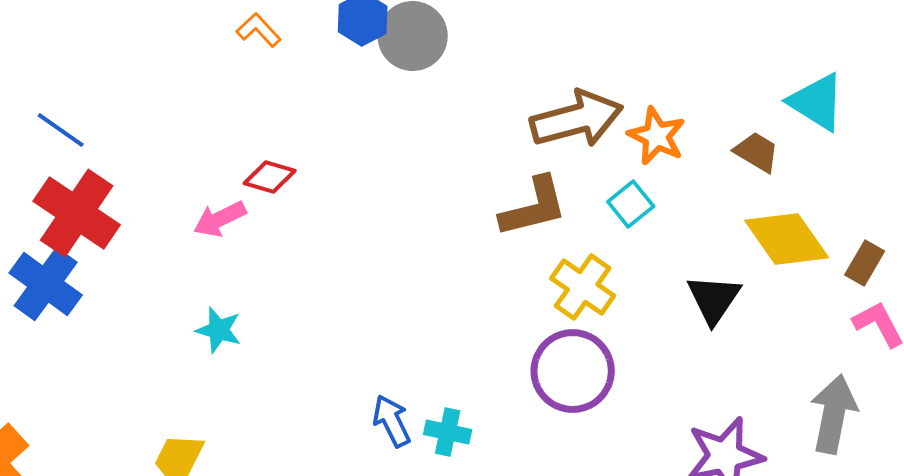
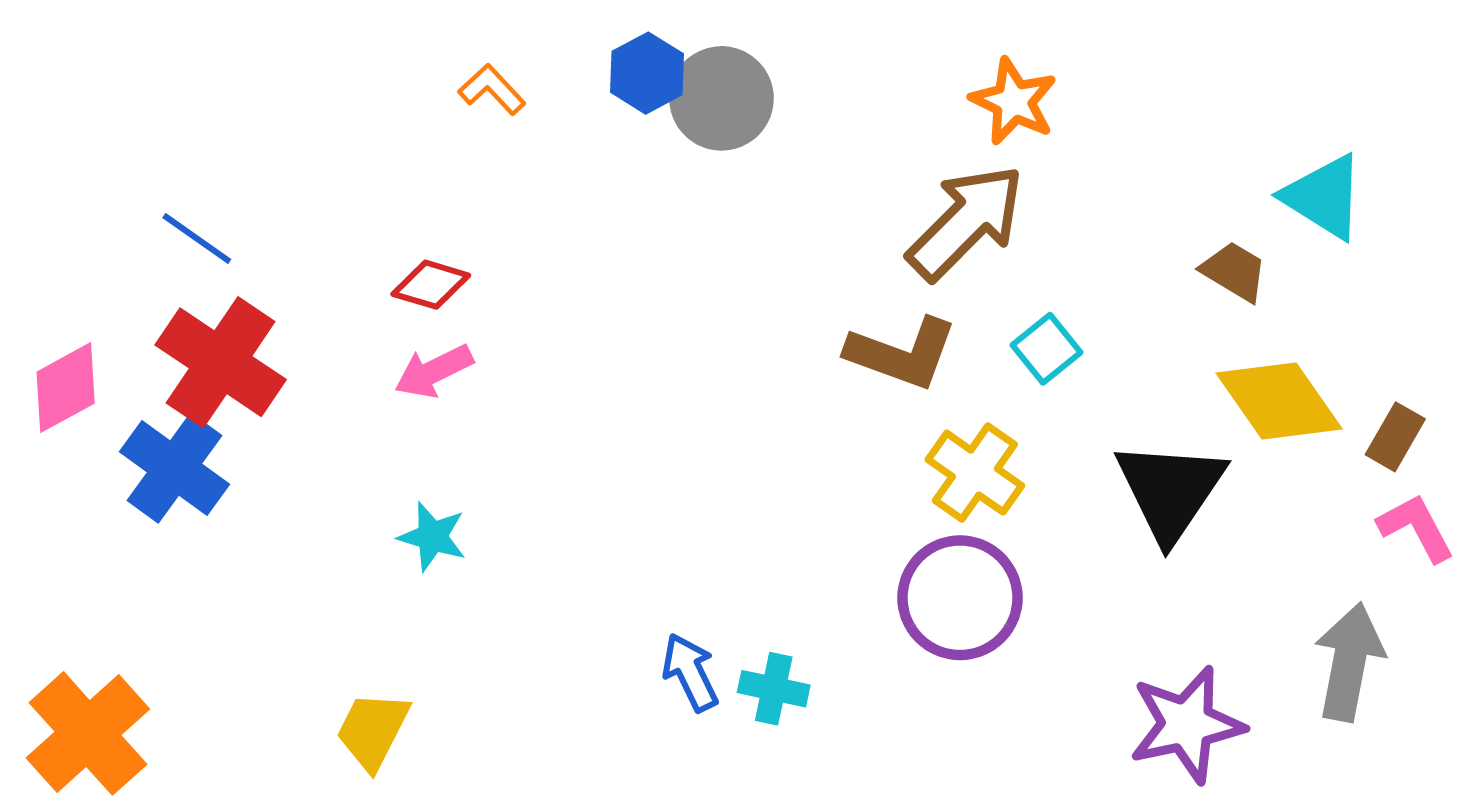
brown arrow: (577, 119) -> (966, 222), turned -30
orange star: (657, 136) -> (1014, 101), moved
red diamond: (270, 177) -> (431, 285), moved
brown L-shape: (534, 207) -> (902, 353), turned 34
black triangle: (714, 299) -> (1170, 490), size x1.4

